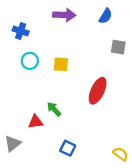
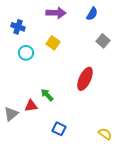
gray square: (118, 47) -> (103, 41), turned 32
yellow square: (61, 64) -> (53, 43), moved, turned 32
gray triangle: (13, 144) -> (11, 114), moved

